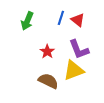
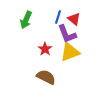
purple L-shape: (79, 49) -> (67, 34), moved
yellow triangle: (74, 70) -> (70, 52), moved

